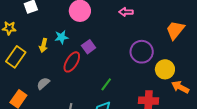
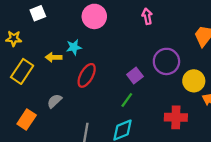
pink arrow: (126, 12) -> (147, 16), turned 80
yellow arrow: (44, 45) -> (54, 57), turned 80
purple square: (89, 47) -> (135, 75), moved

